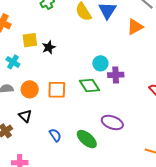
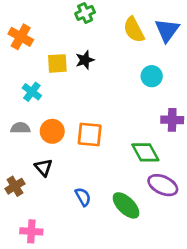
black star: (49, 47) -> (85, 60), moved
cyan circle: (100, 63) -> (152, 76), moved
green diamond: (90, 86) -> (145, 152), moved

